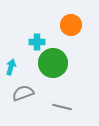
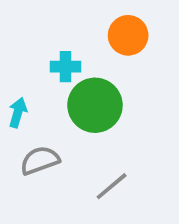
gray line: (62, 107) -> (112, 186), turned -54

